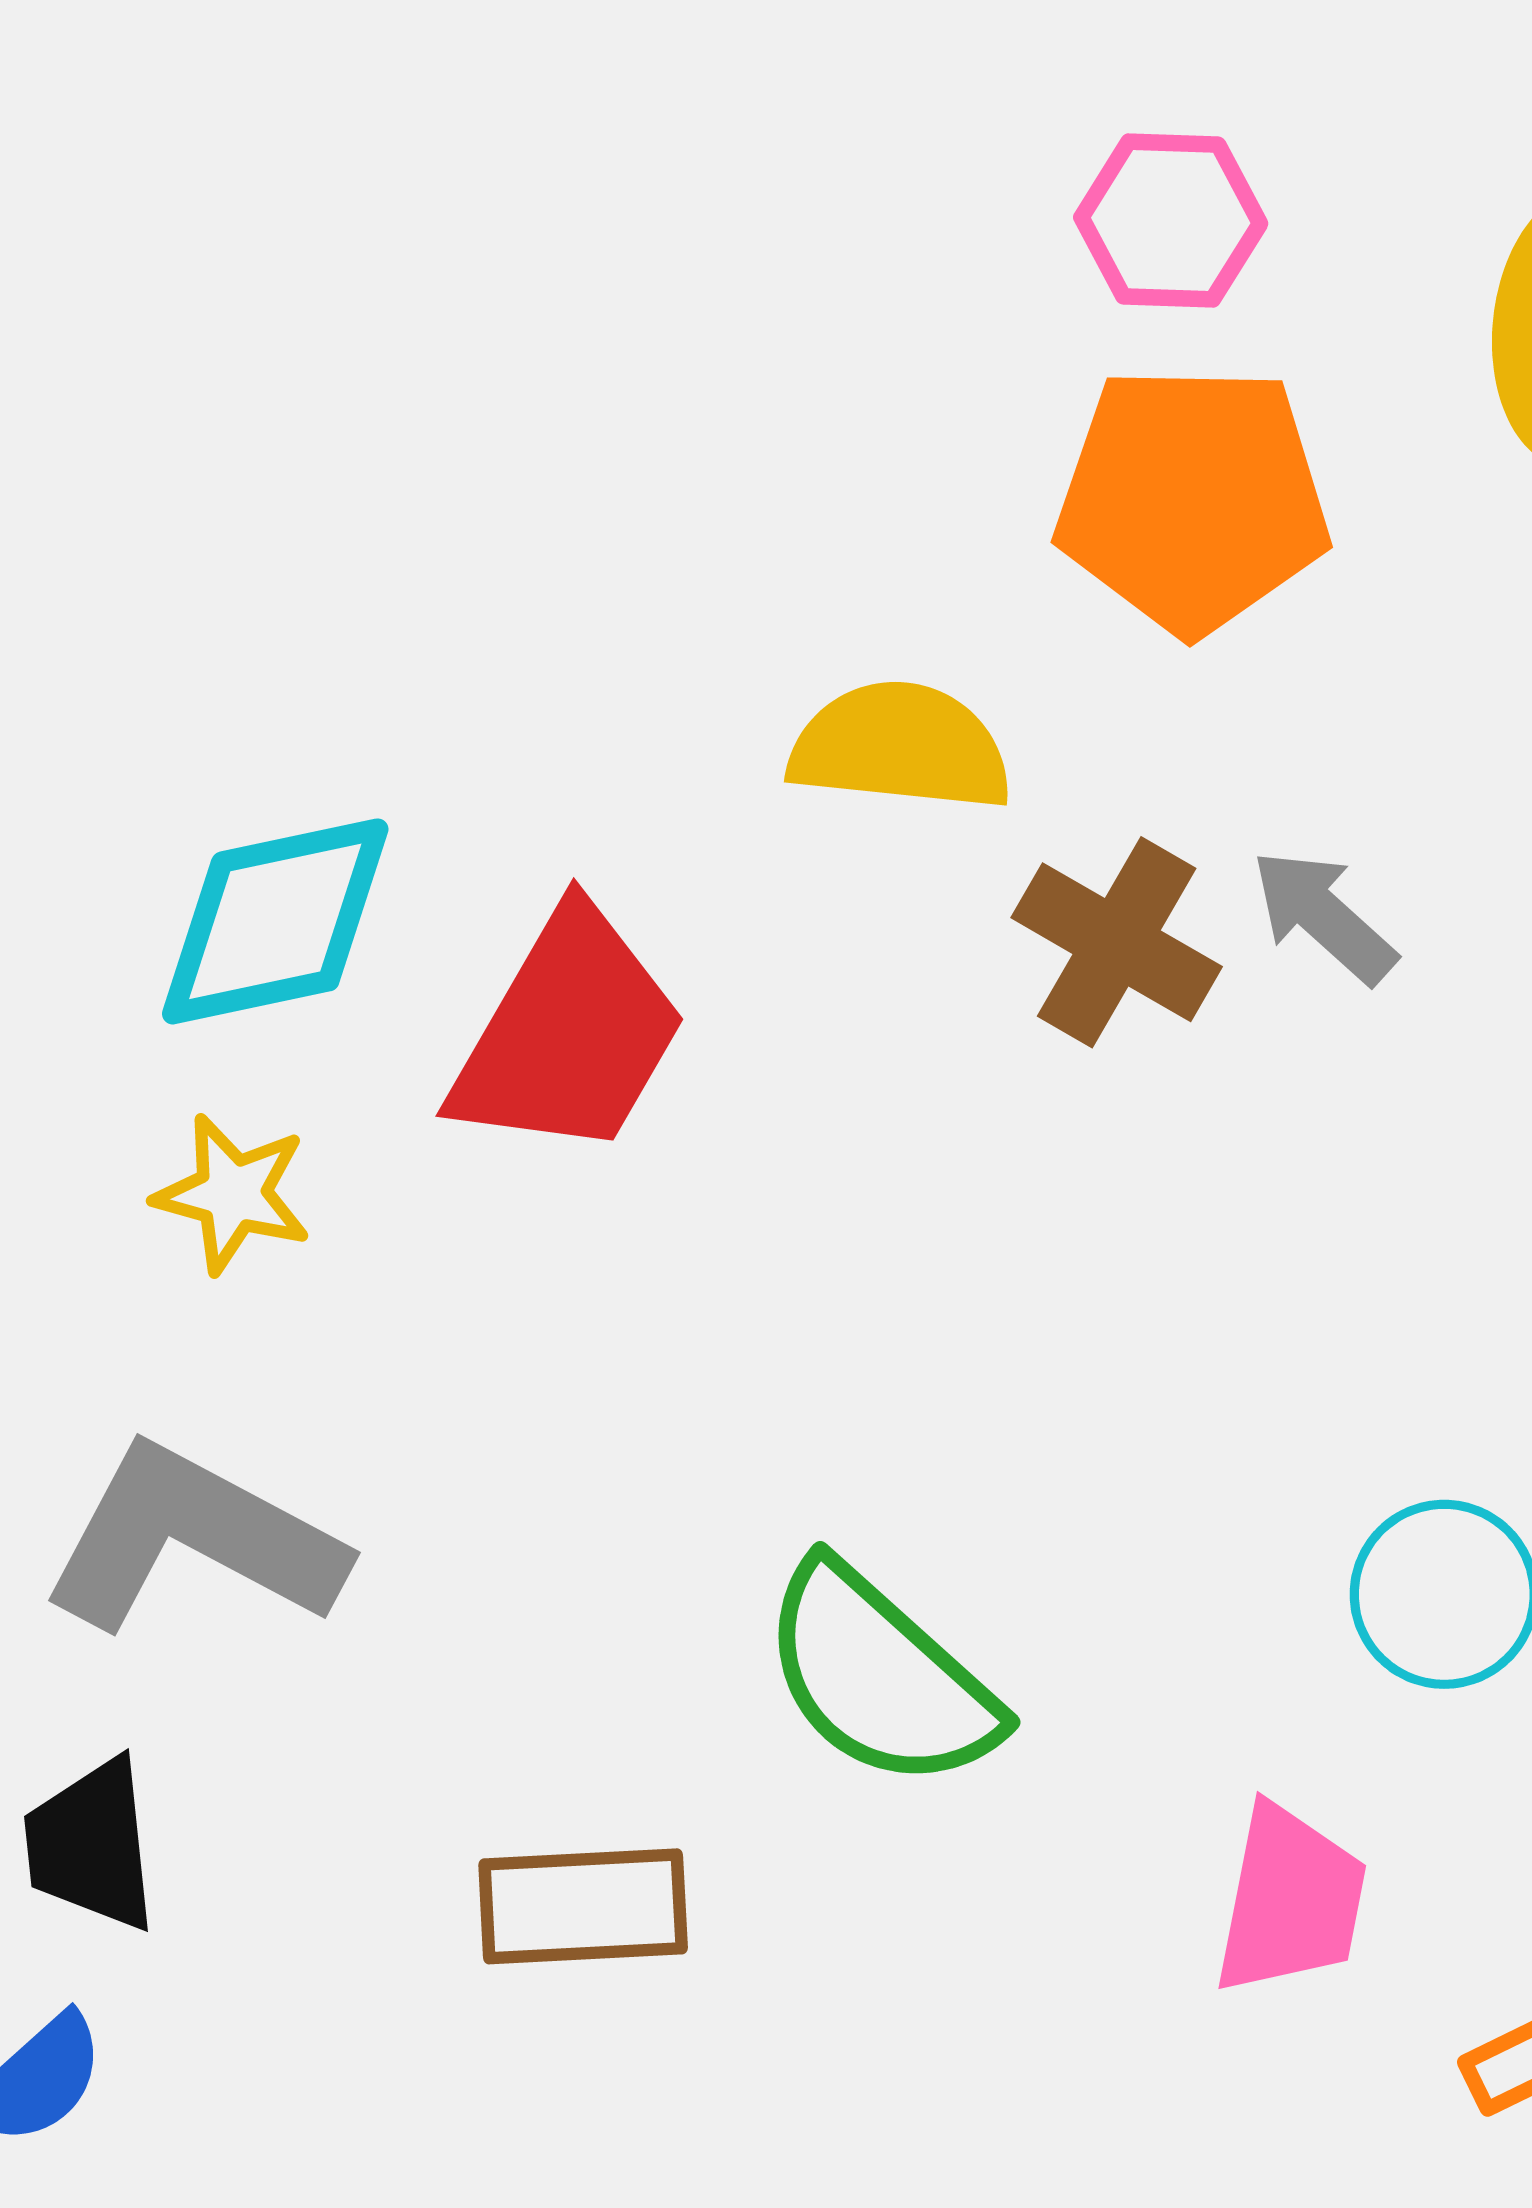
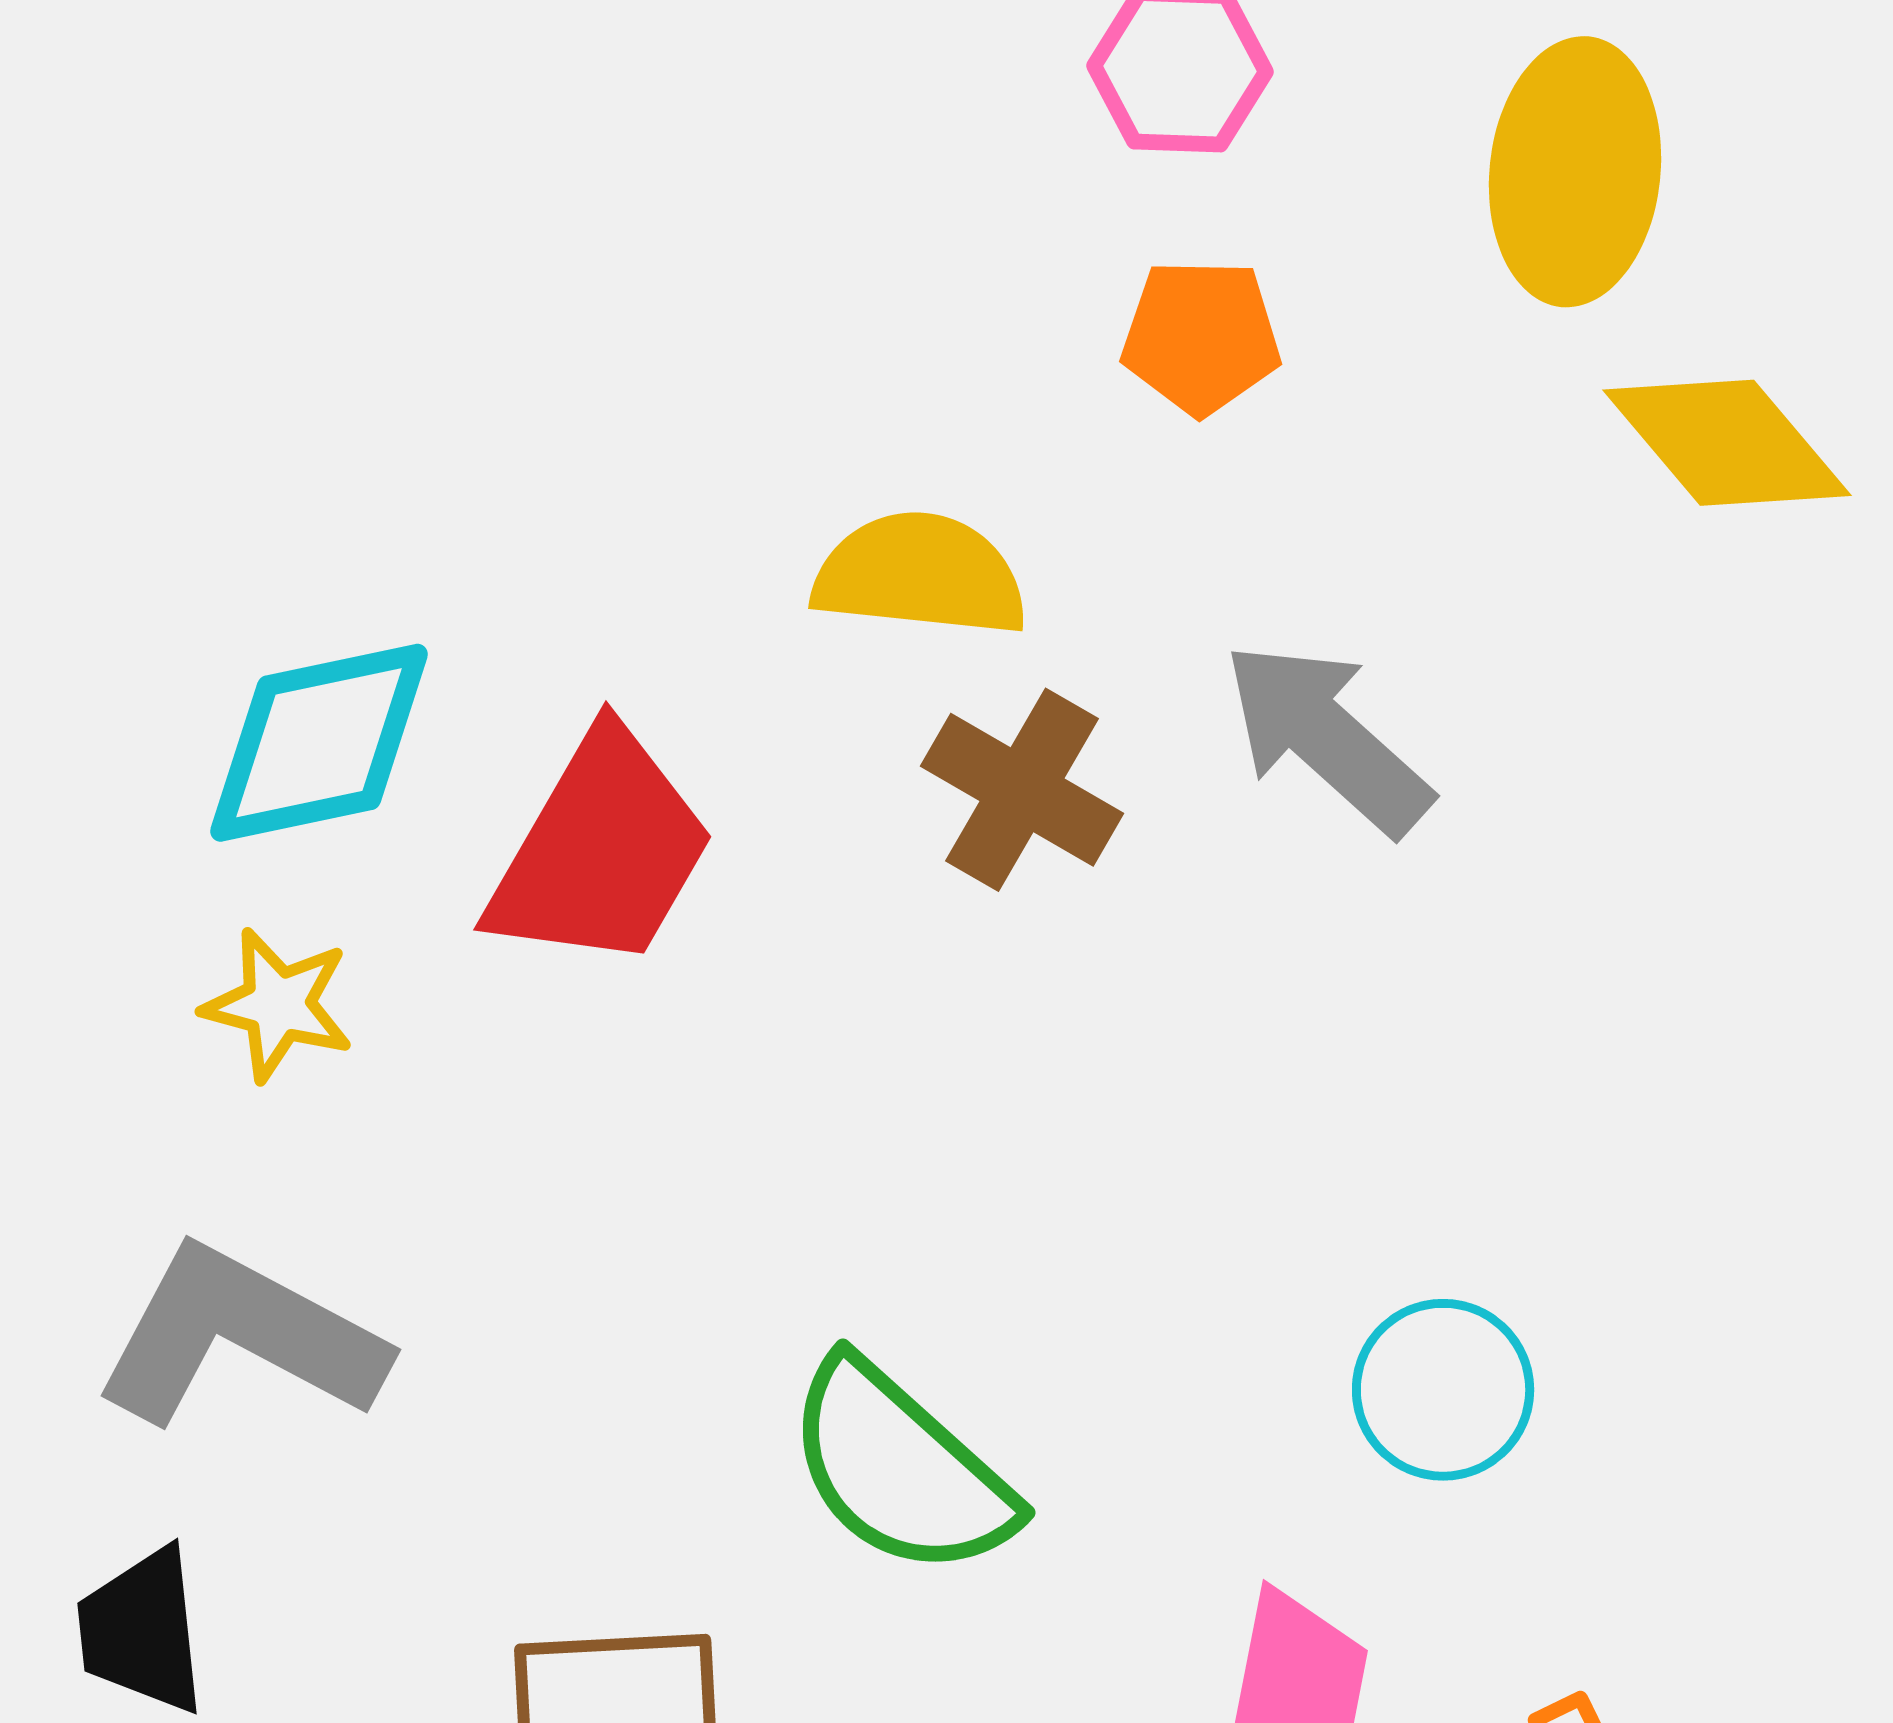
orange pentagon: (1193, 499) -> (1201, 337), size x0.6
gray arrow: (1324, 916) -> (1327, 738), size x1.5
brown cross: (1117, 942) -> (1022, 790), moved

